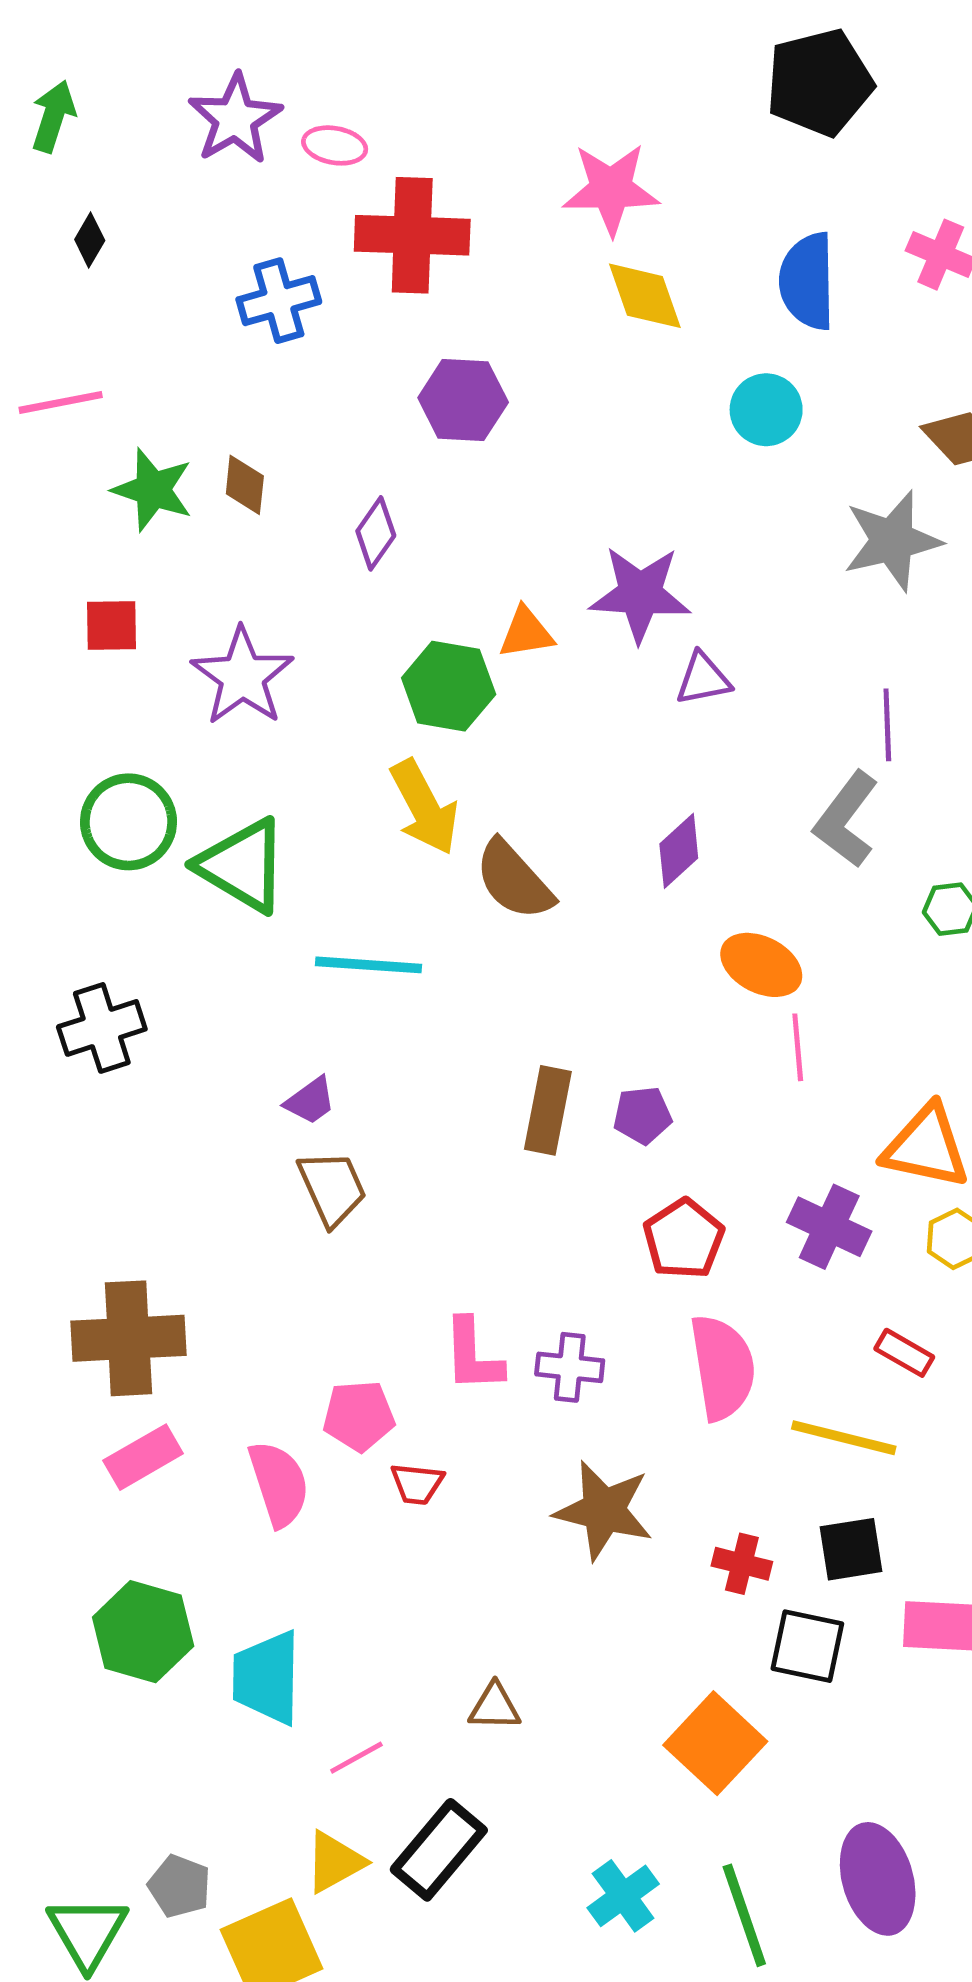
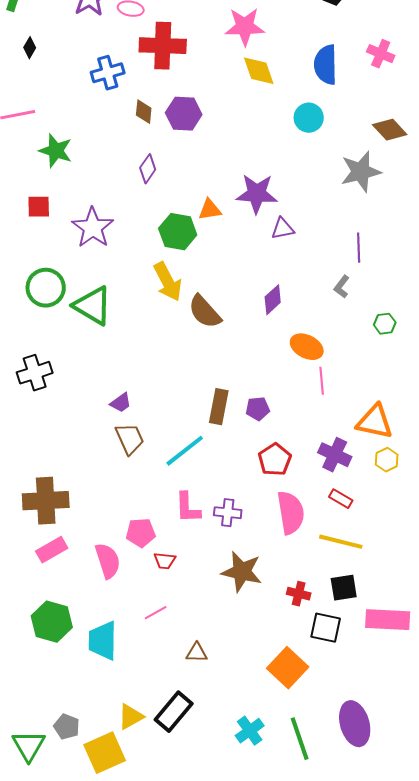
brown diamond: (245, 485) -> (144, 112), moved
gray L-shape: (846, 819) -> (342, 287), size x0.6
cyan line: (369, 965) -> (185, 451), moved, turned -42
red rectangle: (904, 1353) -> (341, 499), moved
pink line: (356, 1758) -> (156, 613), moved

